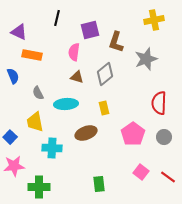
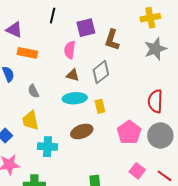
gray star: (146, 59) -> (155, 49), moved
cyan ellipse: (66, 104) -> (75, 98), moved
gray circle: (164, 137) -> (160, 136), size x1.6

